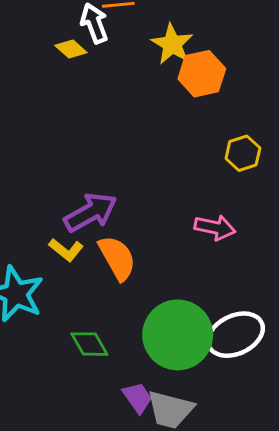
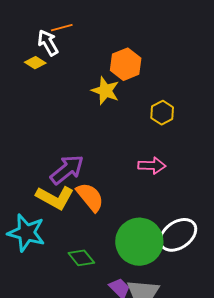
yellow star: (172, 44) -> (105, 91), moved
yellow L-shape: (66, 250) -> (55, 198), size x1.6

